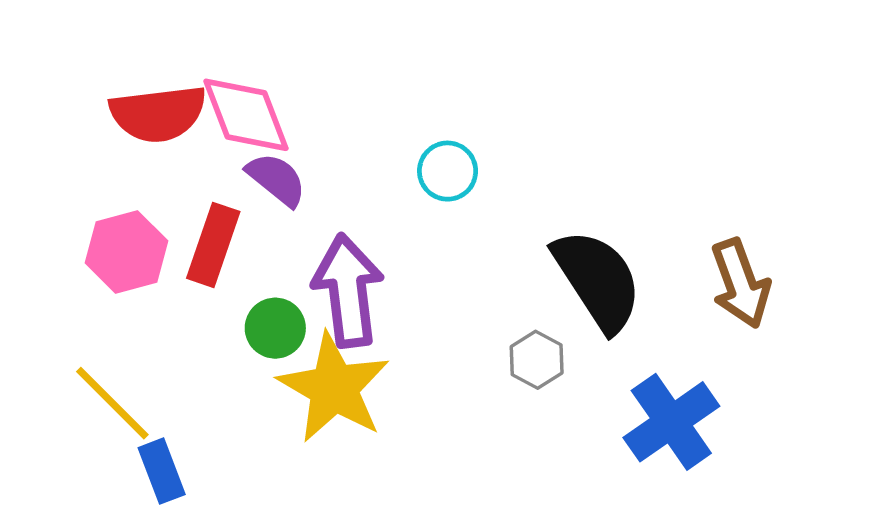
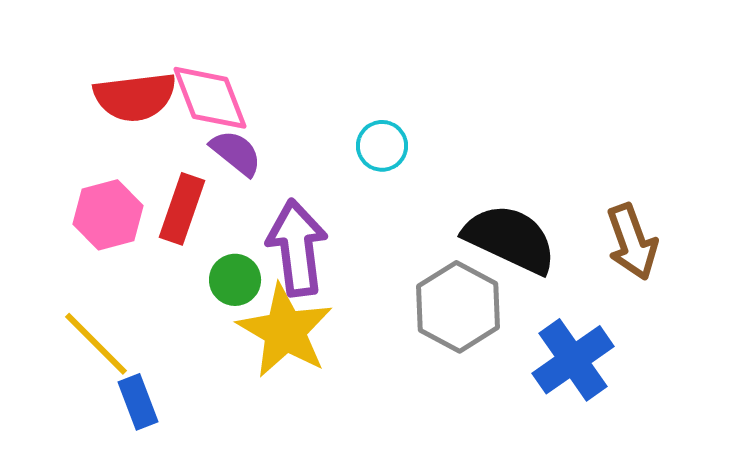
black semicircle: (598, 280) -> (510, 239), turned -32
gray hexagon: (537, 360) -> (458, 307), size x1.8

